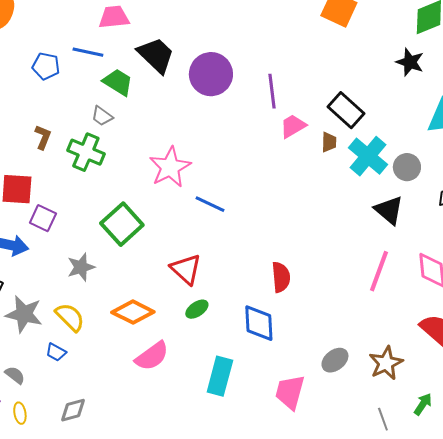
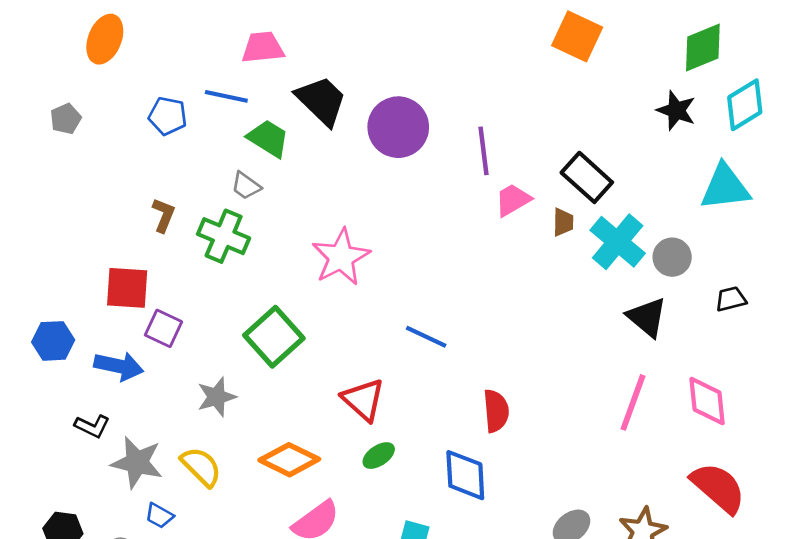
blue line: (210, 204) -> (426, 337), moved
blue trapezoid: (56, 352) -> (159, 516), moved

